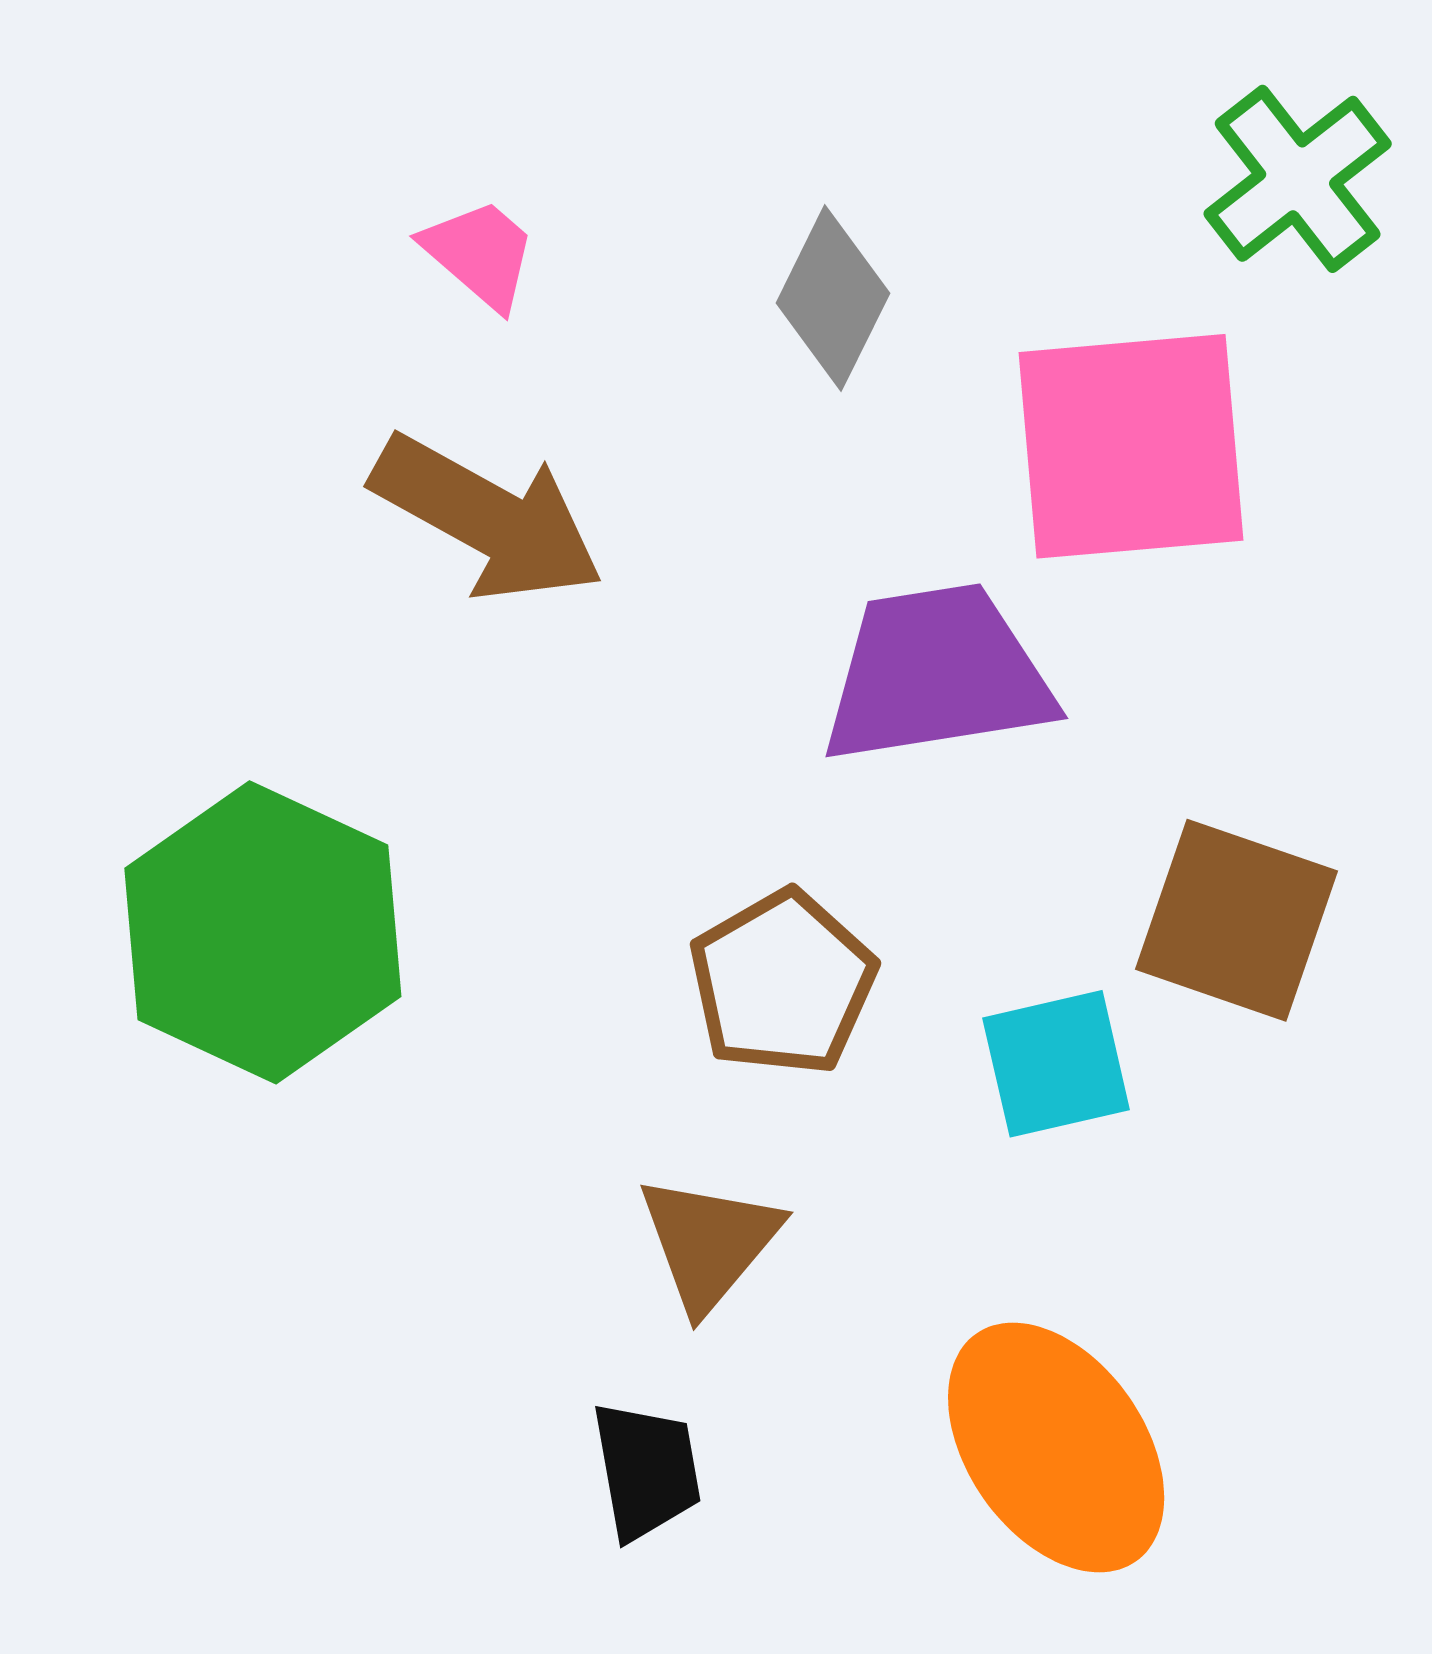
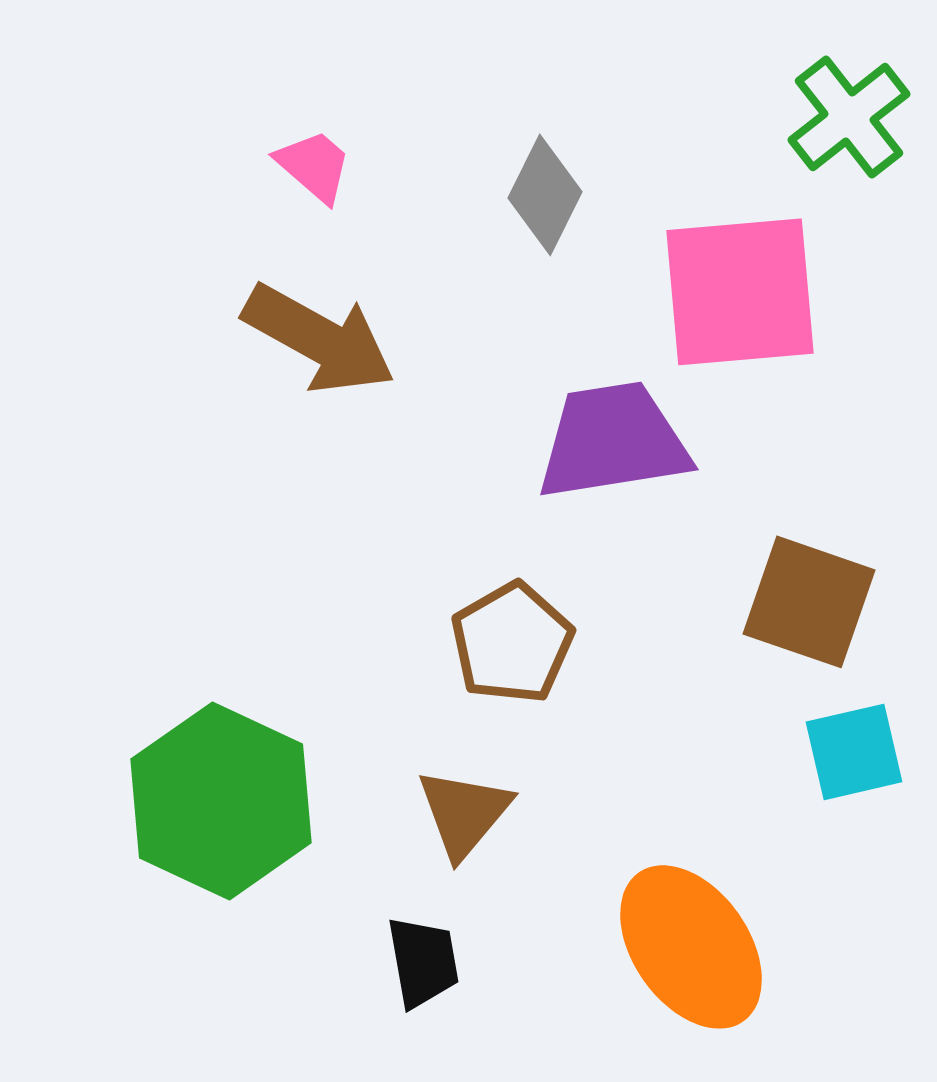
green hexagon: (263, 932) -> (221, 801), moved
cyan square: (1056, 1064) -> (854, 752), moved

